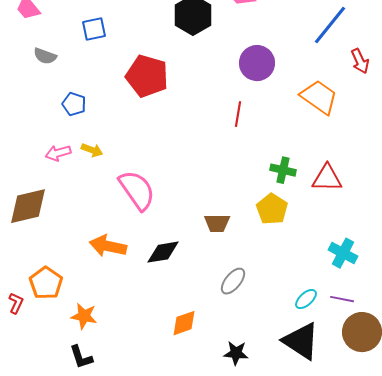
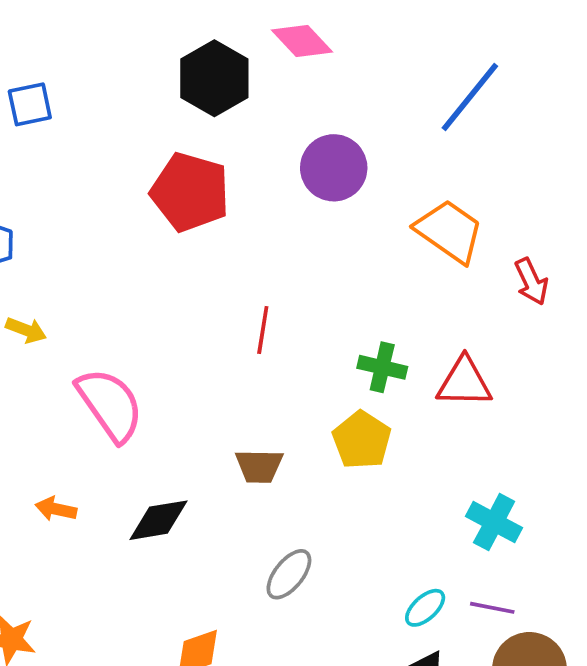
red arrow: (360, 61) -> (531, 282), moved
red pentagon: (147, 76) -> (190, 192), moved
red line: (238, 114) -> (263, 330), moved
orange arrow: (108, 246) -> (56, 509), size x0.6

